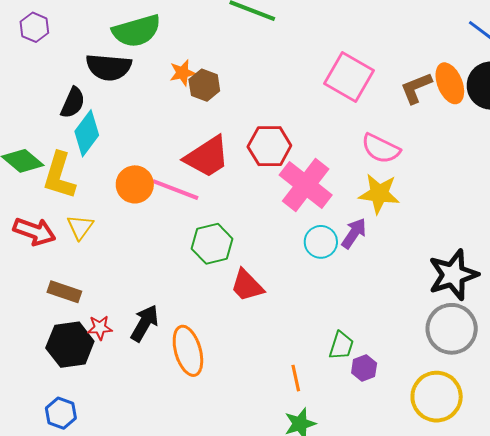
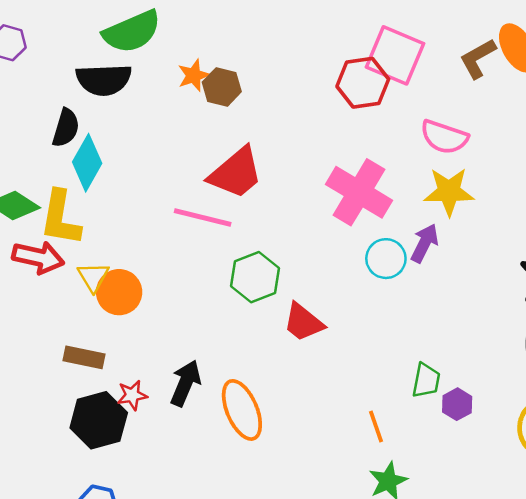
red hexagon: (269, 146) -> (363, 83), moved
orange circle: (135, 184) -> (119, 292), moved
red arrow: (34, 231) -> (38, 257), moved

